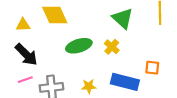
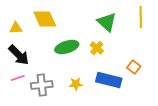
orange square: (152, 68) -> (134, 67), turned 32

